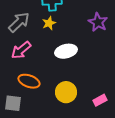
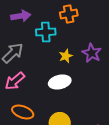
yellow star: (49, 23) -> (66, 56), moved

